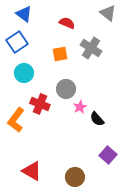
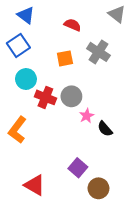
red cross: (40, 104) -> (45, 97), moved
purple square: (108, 155) -> (78, 168), moved
brown circle: (75, 177) -> (98, 188), moved

